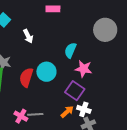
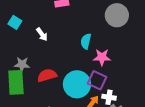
cyan circle: (46, 72) -> (77, 84), moved, size x1.4
red semicircle: (26, 77) -> (47, 75), turned 66

